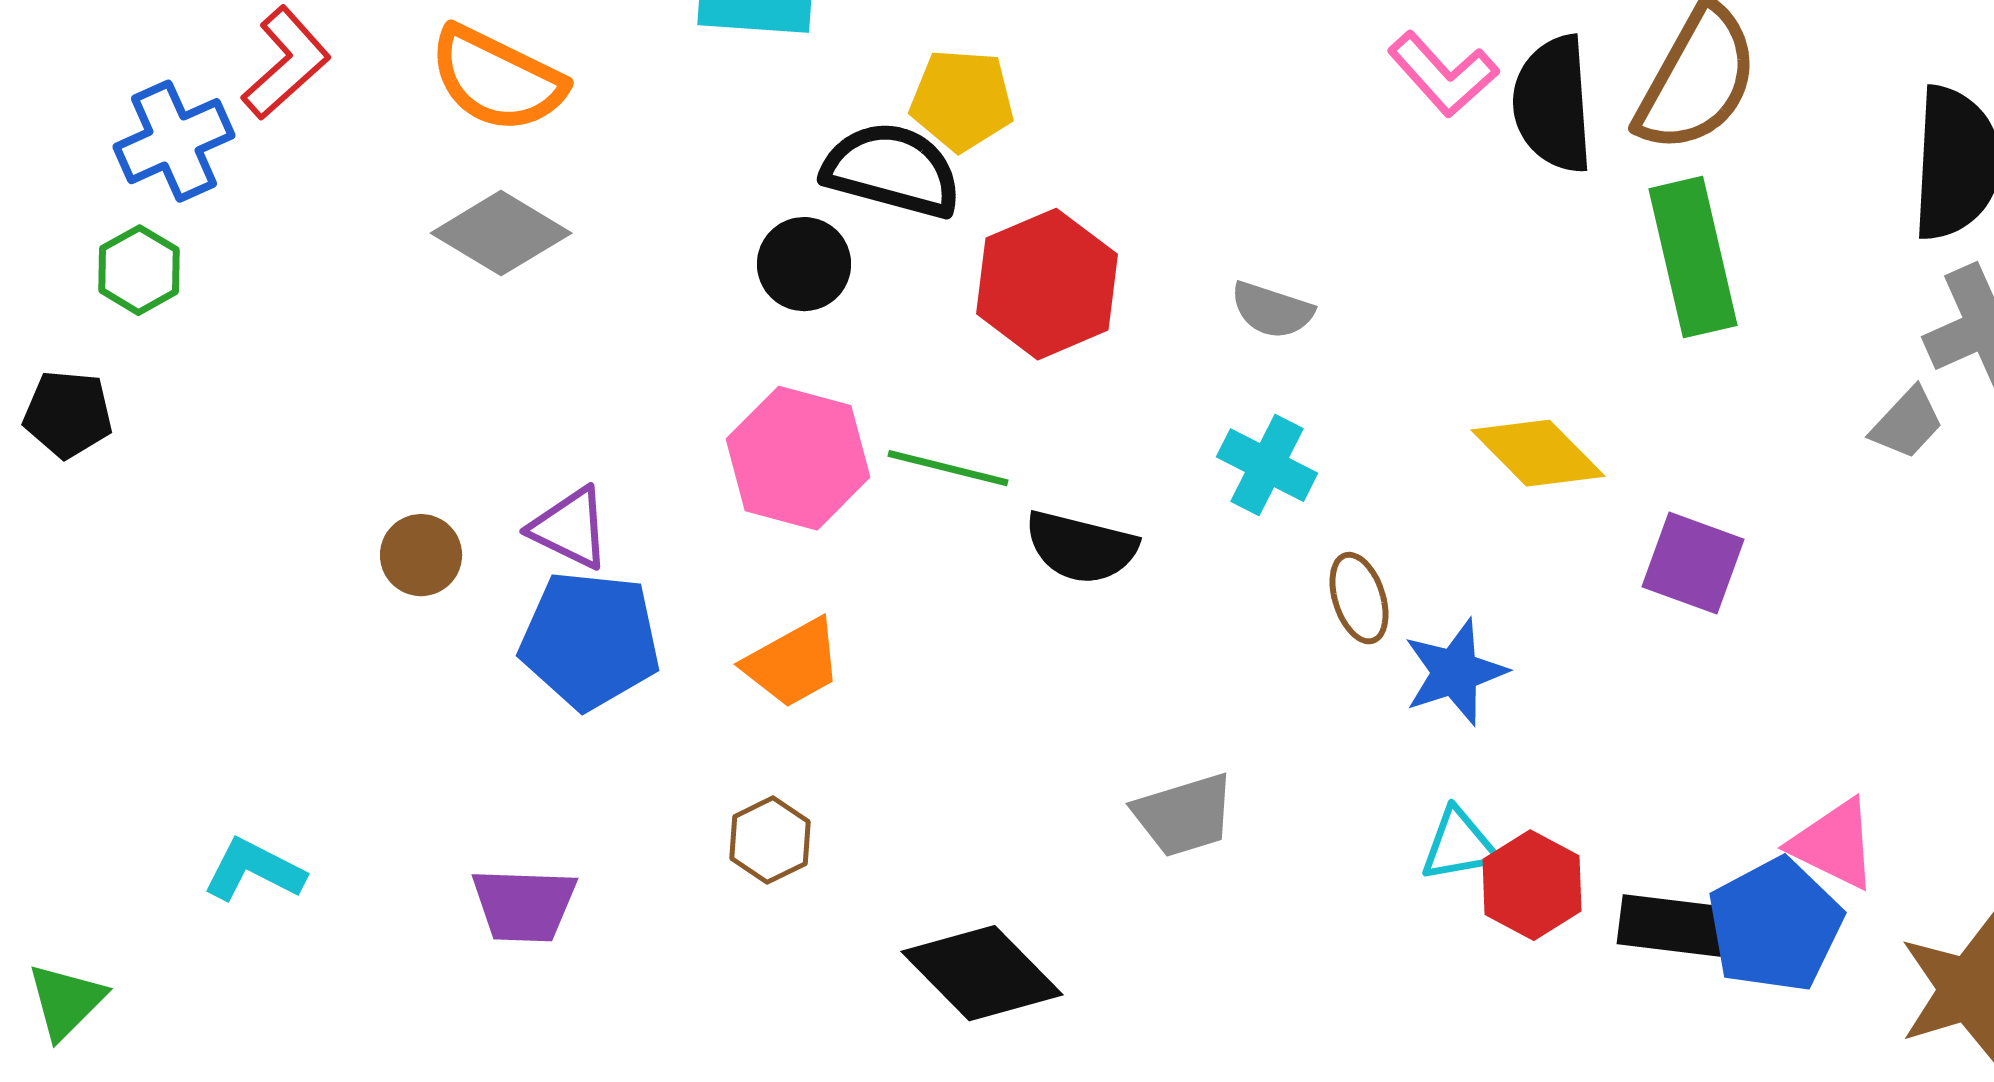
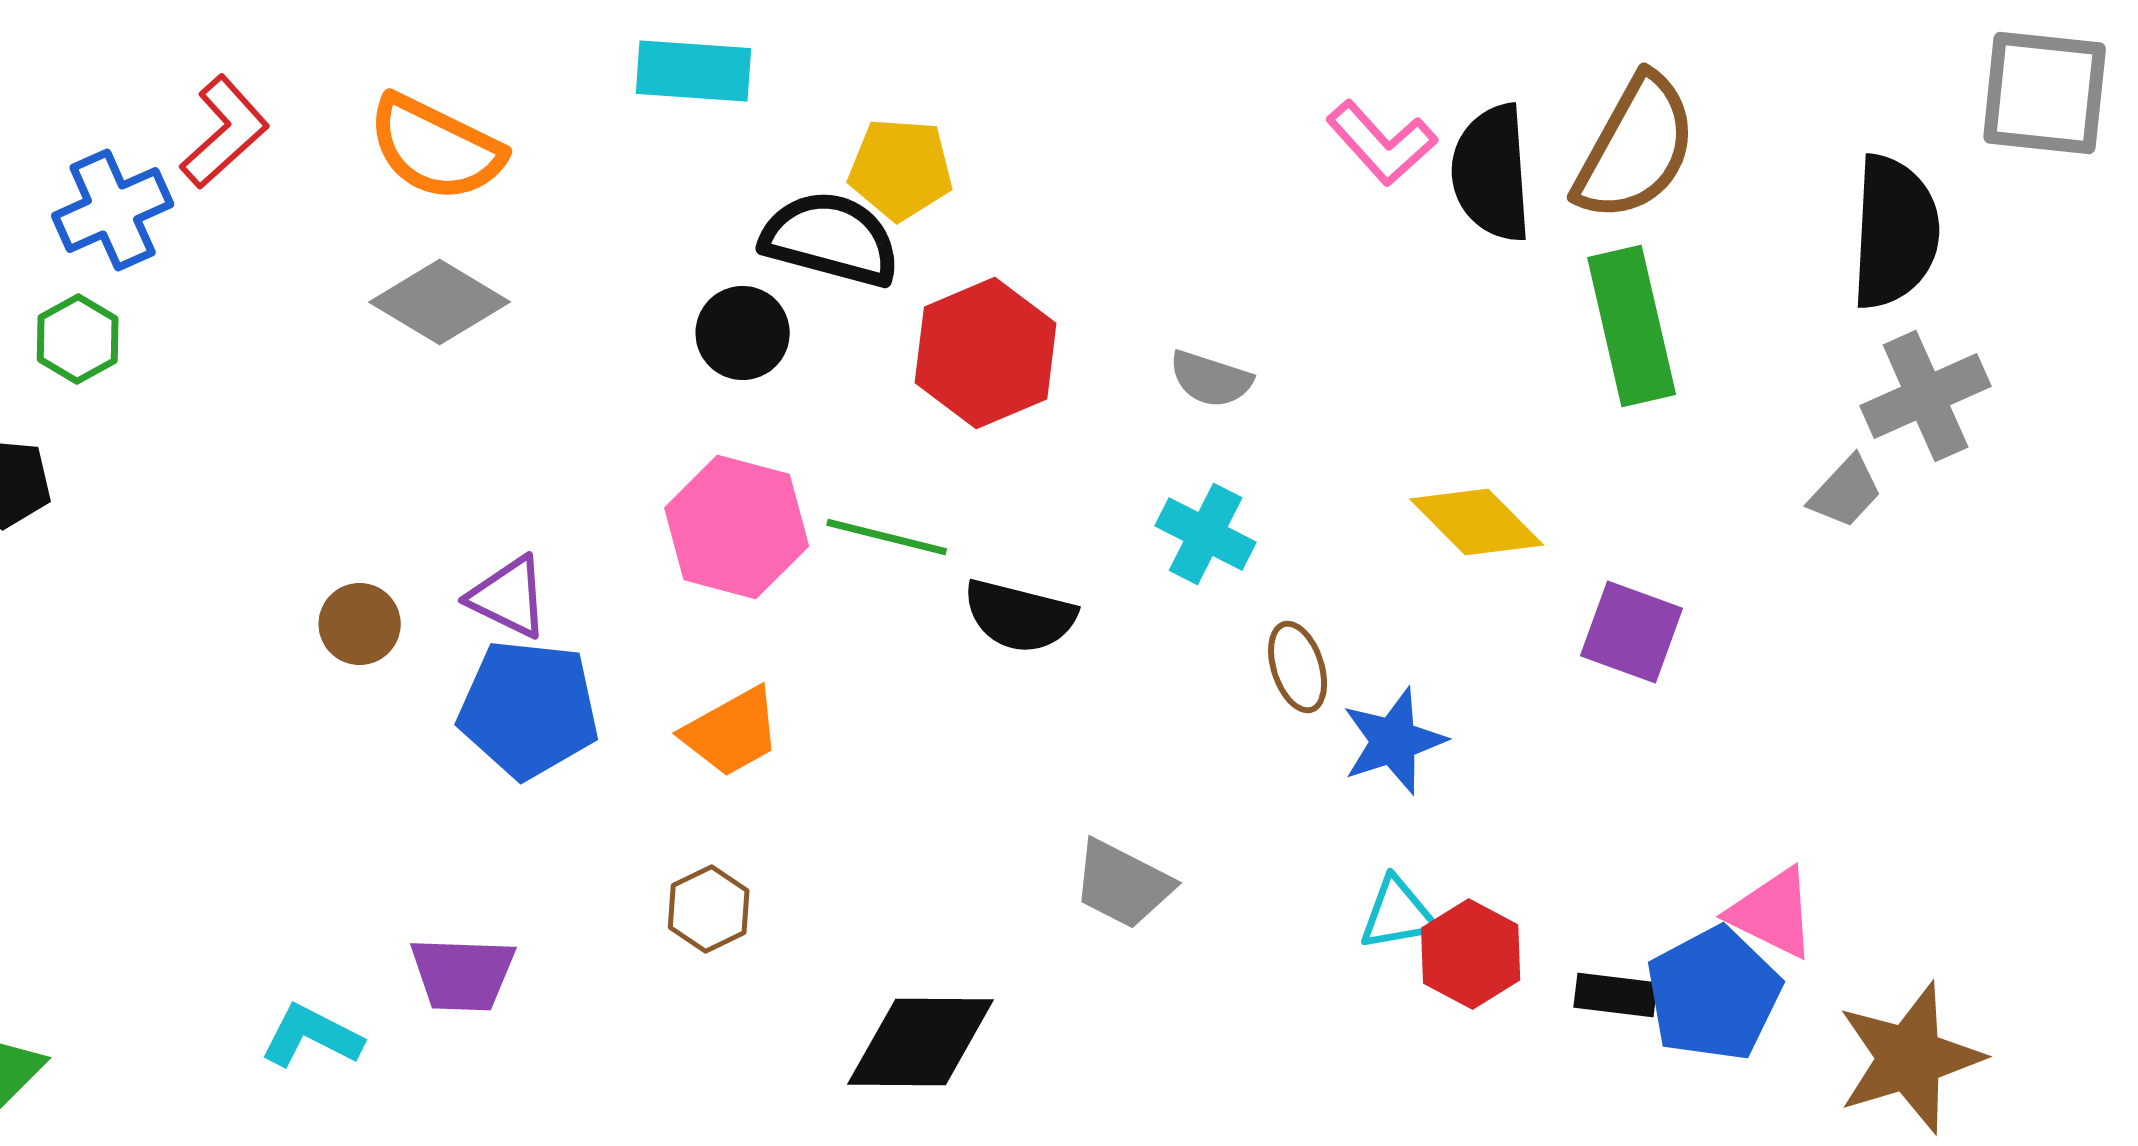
gray trapezoid: (1184, 815) -> (1123, 884), turned 44
cyan L-shape: (254, 870) -> (312, 1036), moved
black rectangle: (1677, 926) -> (1616, 995), size x0.7
black diamond: (982, 973) -> (921, 1042), turned -45

